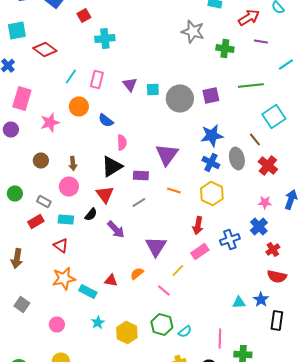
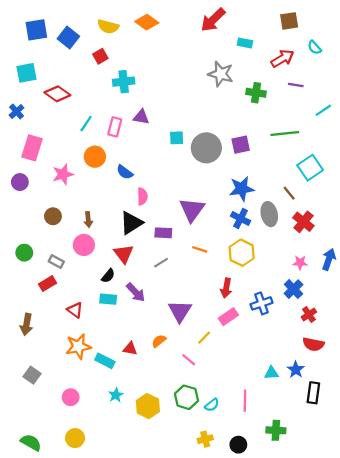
purple triangle: (130, 84) -> (141, 117), moved, turned -42
cyan rectangle: (66, 220) -> (108, 299), moved
pink line: (220, 338) -> (245, 401), moved

